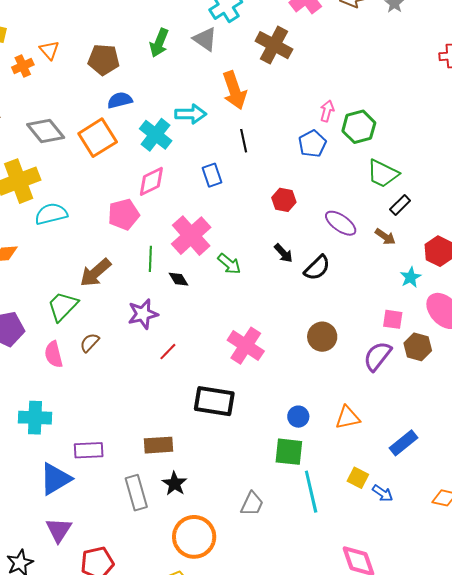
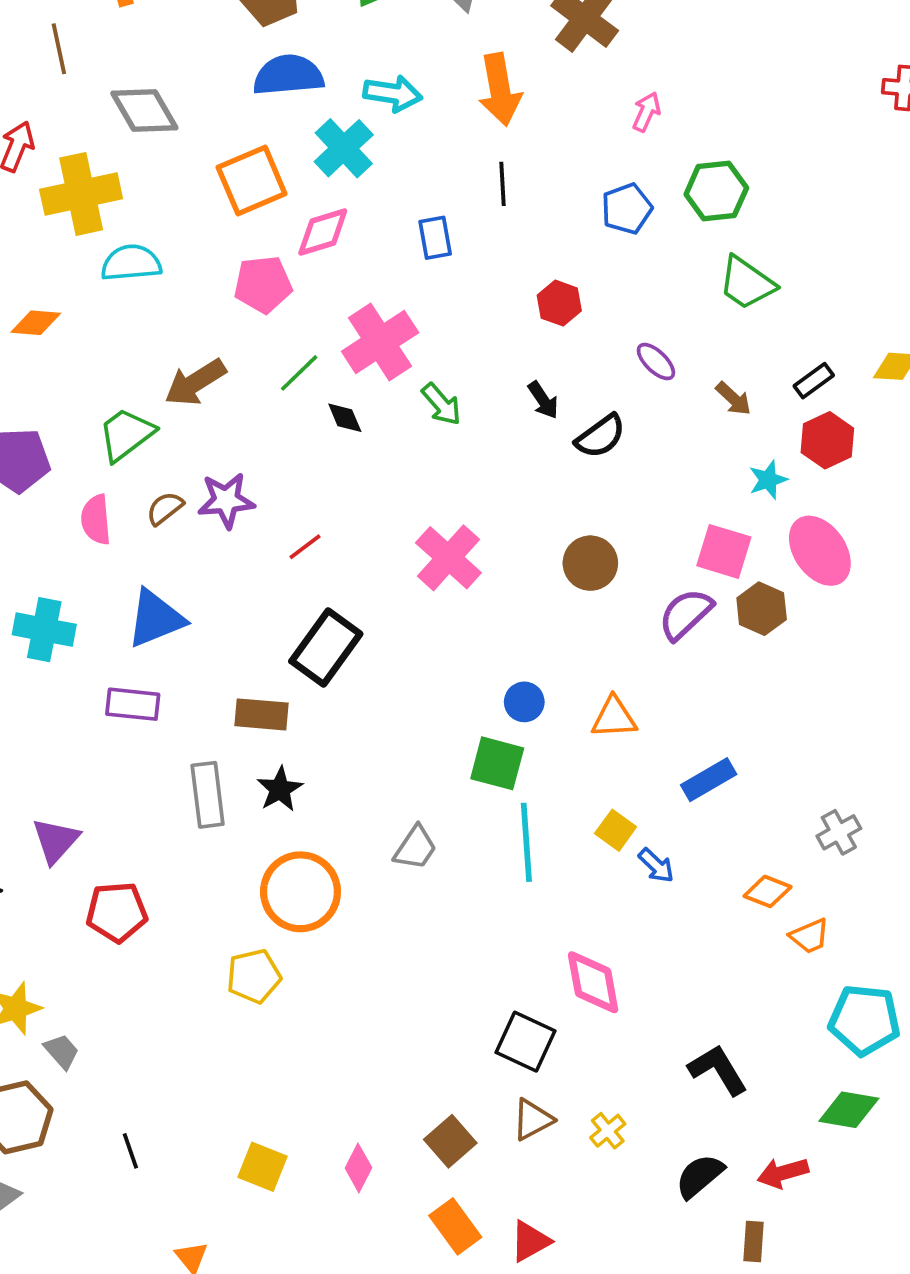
blue semicircle: (120, 100) -> (288, 75), size x1.5
pink arrow: (327, 111) -> (646, 112), moved
cyan arrow: (191, 114) -> (393, 93), moved
orange square: (98, 138) -> (252, 180), moved
black rectangle: (400, 205) -> (814, 381), moved
purple ellipse: (341, 223) -> (656, 362), size x0.7
green line: (150, 259) -> (299, 373), turned 35
purple star: (143, 314) -> (226, 500), moved
pink square: (393, 319) -> (724, 551), size x1.4
black rectangle: (214, 401) -> (326, 648), moved, turned -72
blue triangle: (55, 479) -> (156, 619), moved

